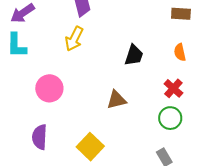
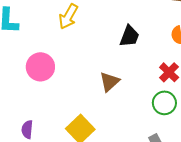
brown triangle: (116, 100) -> (109, 82), turned -30
purple semicircle: (40, 137) -> (27, 129), moved, size x0.7

